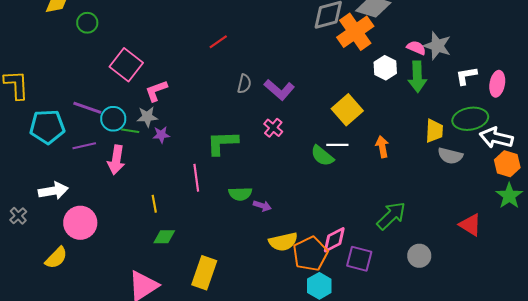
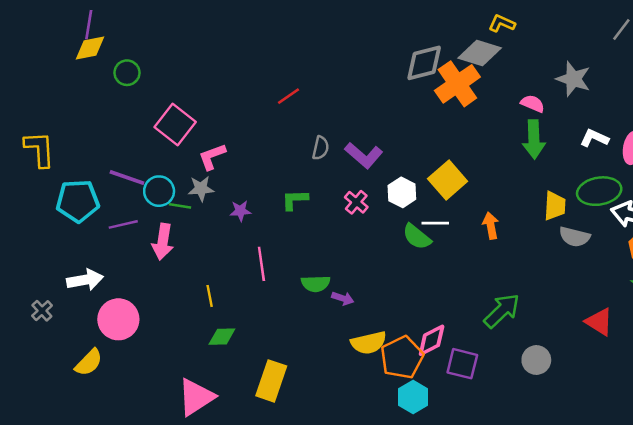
gray star: (437, 46) -> (573, 79), moved
white hexagon: (385, 68) -> (402, 192), moved
white L-shape: (466, 76) -> (594, 138), turned 35
purple star: (161, 135) -> (240, 211), moved
green L-shape: (222, 143) -> (295, 200), moved, size x0.7

